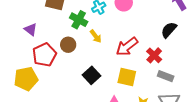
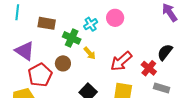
purple triangle: (31, 29) -> (25, 51), size x1.5
black semicircle: (169, 30) -> (165, 52), moved

